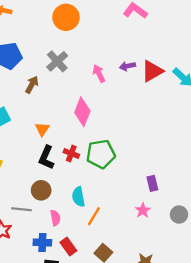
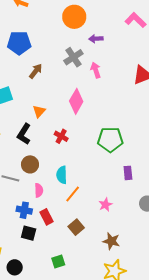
gray cross: (57, 61) -> (73, 57), moved
purple arrow: (127, 66) -> (96, 39), moved
green pentagon: (101, 154) -> (110, 140), moved
black L-shape: (46, 158) -> (24, 134), moved
pink star: (143, 210) -> (105, 205), moved

